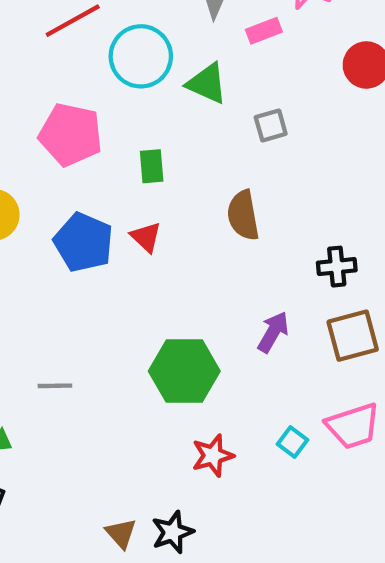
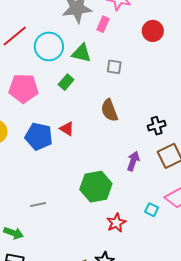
pink rectangle: (264, 31) -> (103, 24), turned -35
gray square: (271, 125) -> (114, 67), turned 35
green rectangle: (152, 166) -> (66, 82), moved, turned 56

